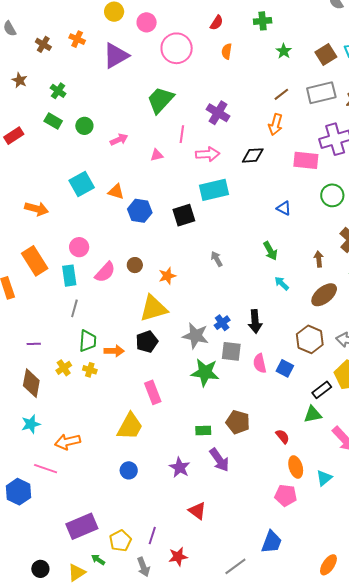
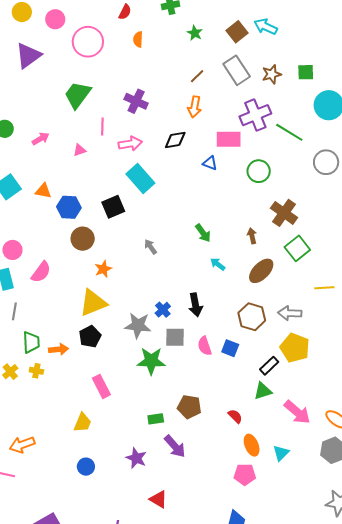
gray rectangle: (321, 93) -> (237, 70), turned 76
cyan rectangle: (214, 190) -> (140, 179), turned 68
blue triangle: (284, 208) -> (210, 163), moved
brown circle: (135, 265) -> (83, 239), moved, size x1.5
yellow trapezoid: (130, 426) -> (82, 423), size x0.7

